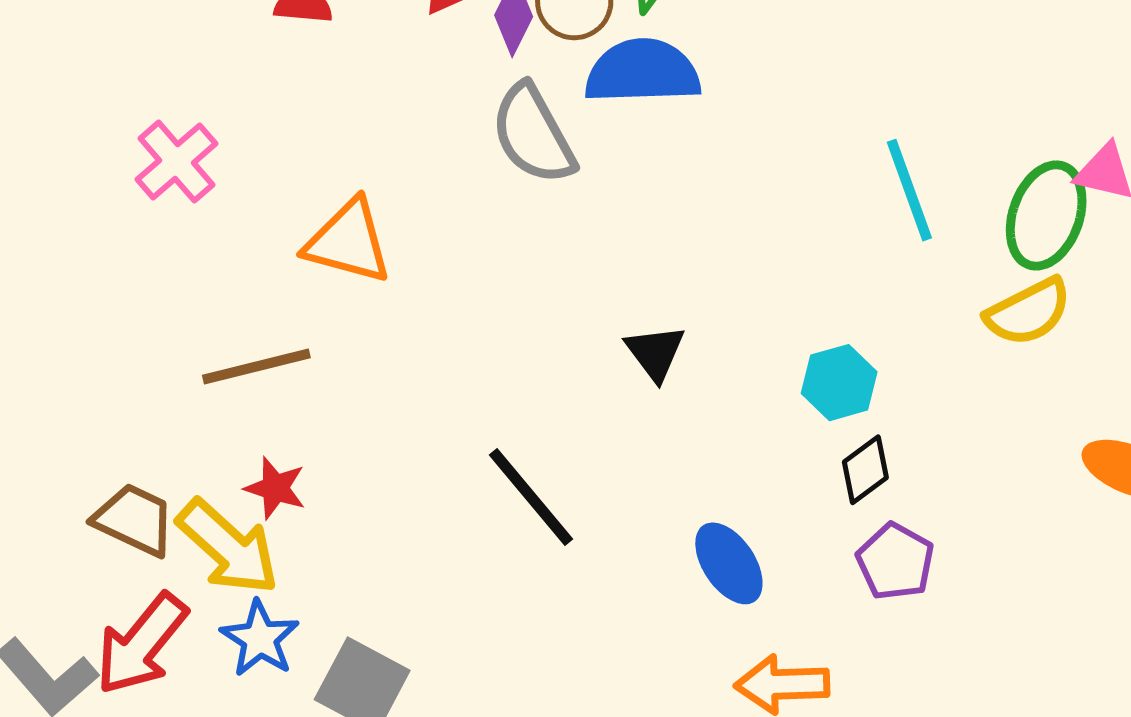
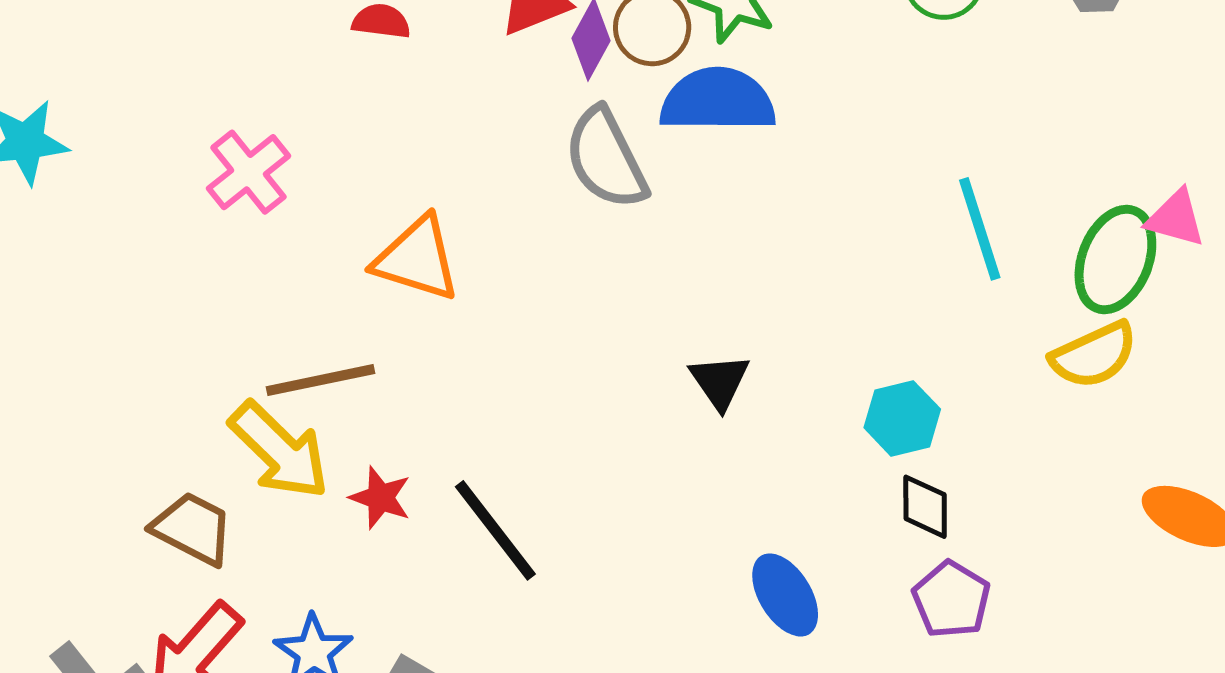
black diamond: (865, 470) -> (925, 507), turned -56
red star: (275, 488) -> (380, 498), moved
black line: (531, 497) -> (495, 530), moved
yellow arrow: (228, 547) -> (279, 450), moved

